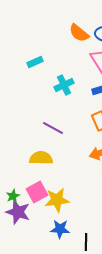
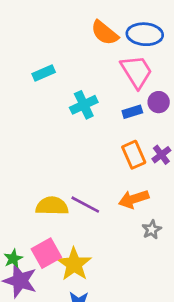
purple line: (53, 128) -> (85, 205), moved
yellow star: (57, 200) -> (74, 264), turned -30

